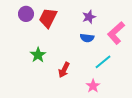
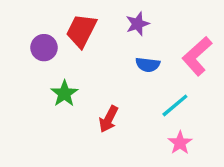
purple circle: (26, 14) -> (44, 48), moved
purple star: (89, 17) -> (138, 24), moved
pink star: (93, 86) -> (180, 143), moved

